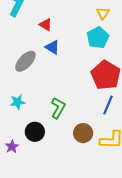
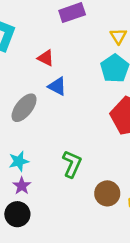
black circle: (35, 132) -> (17, 214), moved
purple star: (12, 147) -> (22, 186), moved

